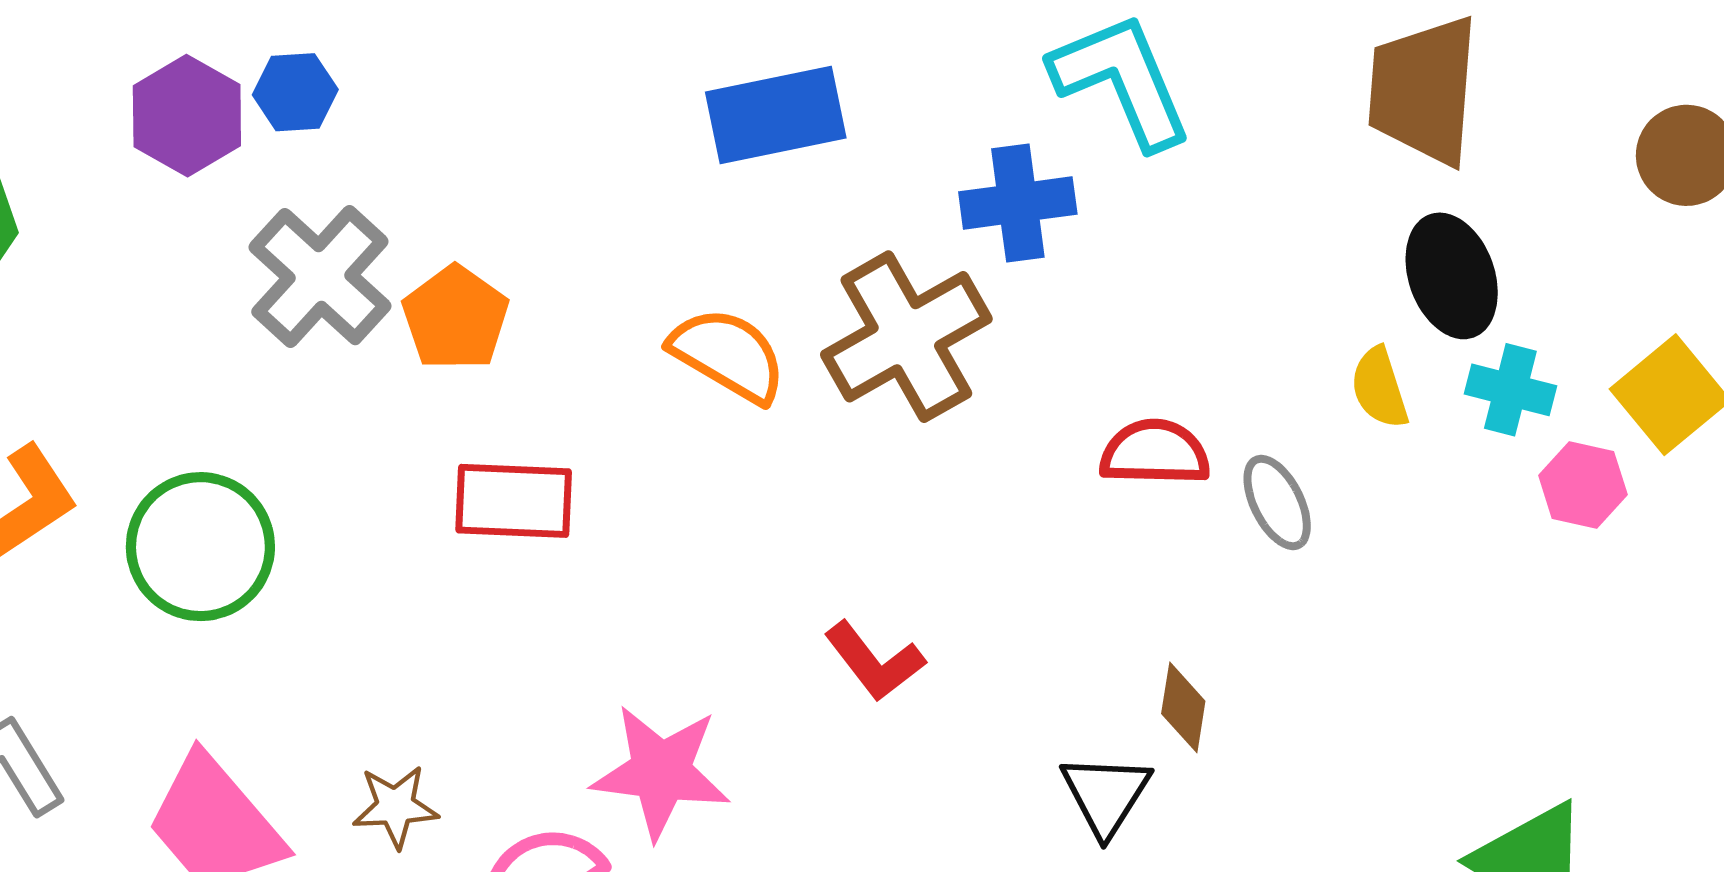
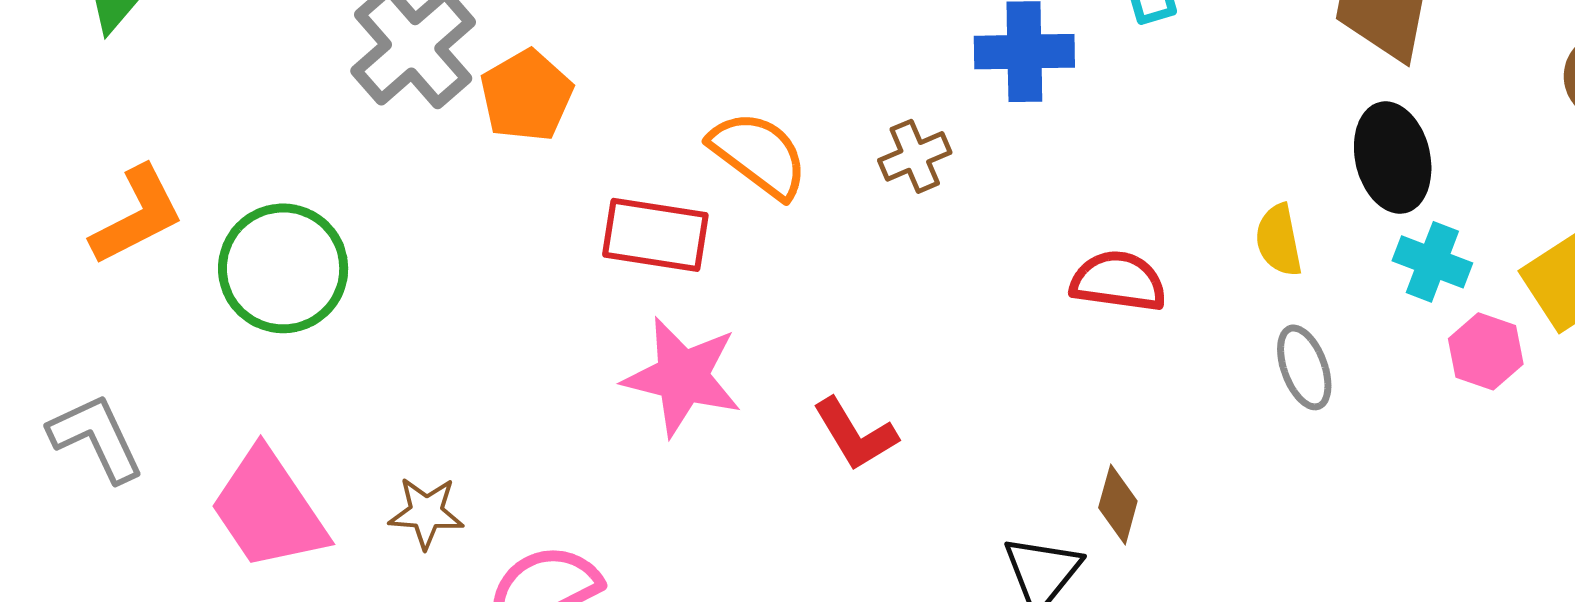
brown cross: (906, 337) -> (915, 156), size x0.5
yellow semicircle: (1379, 388) -> (1279, 240), moved
red rectangle: (514, 501) -> (655, 235), moved
gray ellipse: (1277, 502) -> (1304, 367), moved
pink star: (661, 772) -> (682, 377), moved

